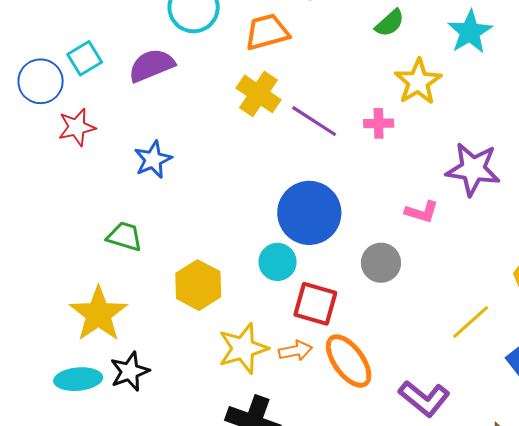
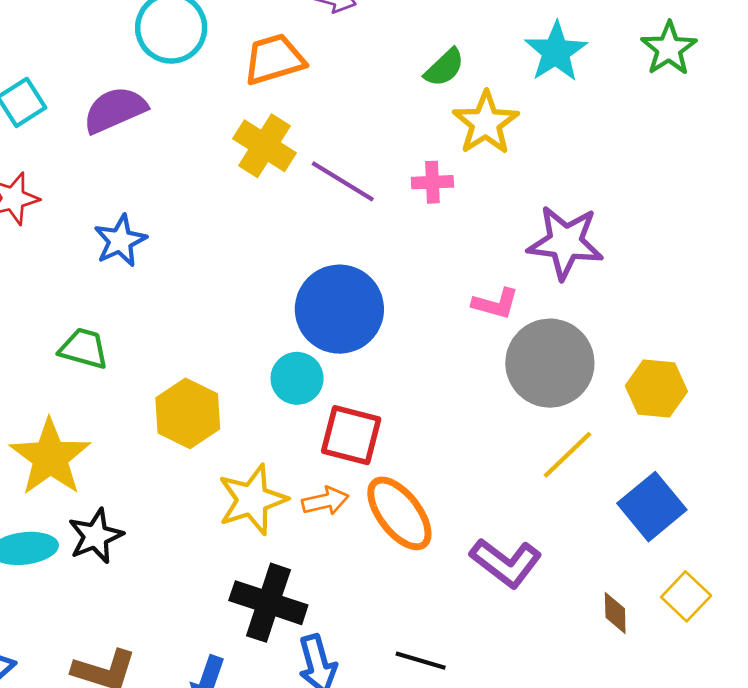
green semicircle: (390, 23) -> (444, 68), moved
gray circle: (381, 263) -> (550, 363), moved, size x1.6

